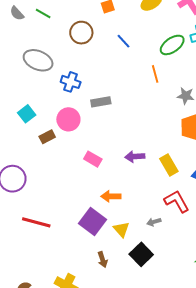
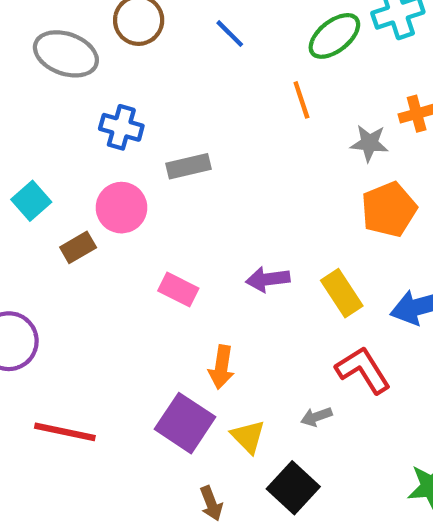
gray ellipse: (38, 60) -> (66, 54), moved
orange arrow: (111, 196) -> (221, 367), turned -78

